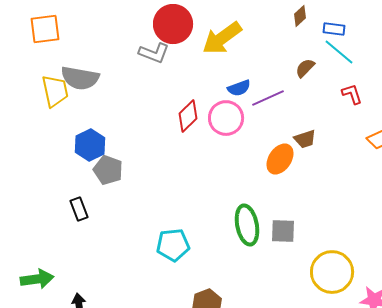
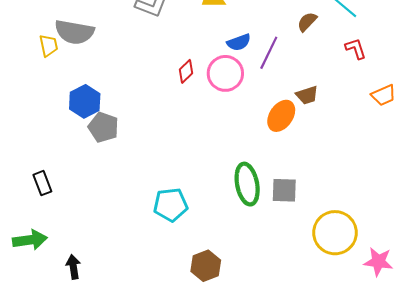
yellow trapezoid: (55, 91) -> (49, 46), size x0.7
purple line: (268, 98) -> (269, 53), turned -40
red diamond: (188, 116) -> (186, 71), size x0.7
black rectangle: (79, 209) -> (42, 183), moved

